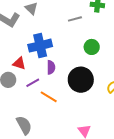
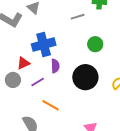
red triangle: (19, 63) -> (23, 63), turned -40
orange line: (49, 97) -> (50, 105), moved

